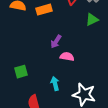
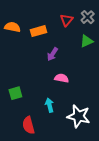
purple arrow: (56, 42) -> (52, 54), moved

